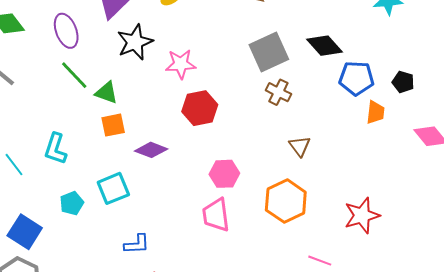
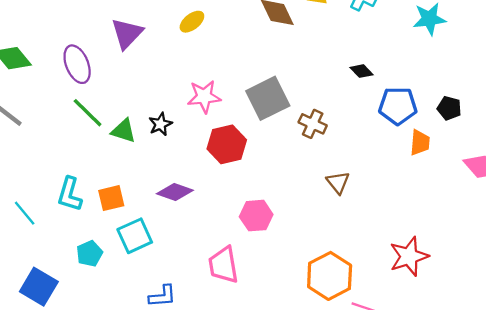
black star: (135, 42) -> (160, 124), moved, size x0.6
black diamond: (324, 46) -> (362, 71), size x0.6
gray square: (269, 52) -> (268, 98), moved
orange square: (113, 125) -> (111, 198), moved
orange hexagon: (286, 201) -> (330, 276), moved
pink trapezoid: (216, 215) -> (223, 265), moved

